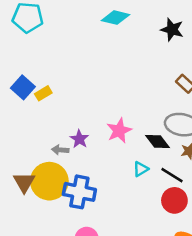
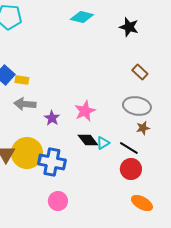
yellow rectangle: (43, 93) -> (22, 80), turned 40
black diamond: (158, 141) -> (88, 140), moved
gray arrow: (60, 150) -> (25, 104), moved, size x1.5

